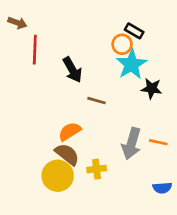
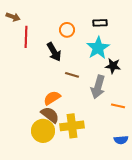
black rectangle: (134, 31) -> (100, 23), turned -32
orange circle: (122, 44) -> (67, 30), moved
gray arrow: (131, 144) -> (98, 87), moved
yellow cross: (97, 169) -> (72, 126), size x1.6

